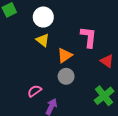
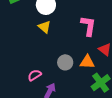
orange triangle: (65, 55) -> (87, 62), moved, turned 35

